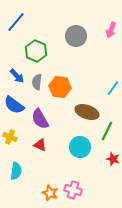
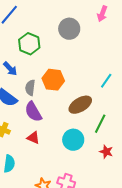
pink arrow: (111, 30) -> (102, 14), moved
gray semicircle: (37, 82) -> (30, 88), moved
brown ellipse: (87, 112) -> (80, 105), turned -50

